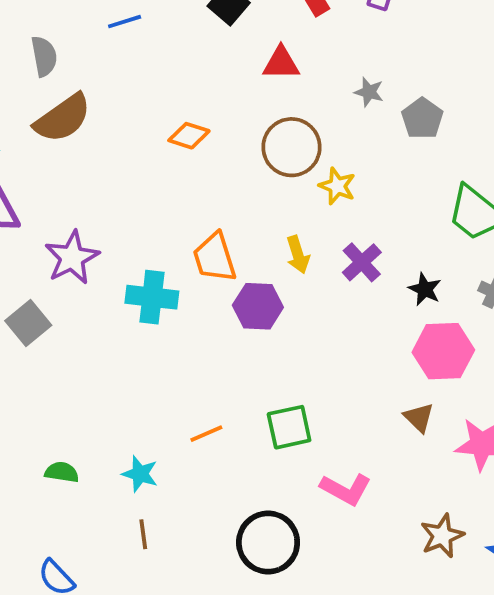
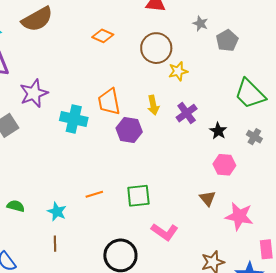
yellow star: (337, 186) -> (178, 71), turned 30
pink hexagon: (443, 351) -> (224, 165), size x0.7

